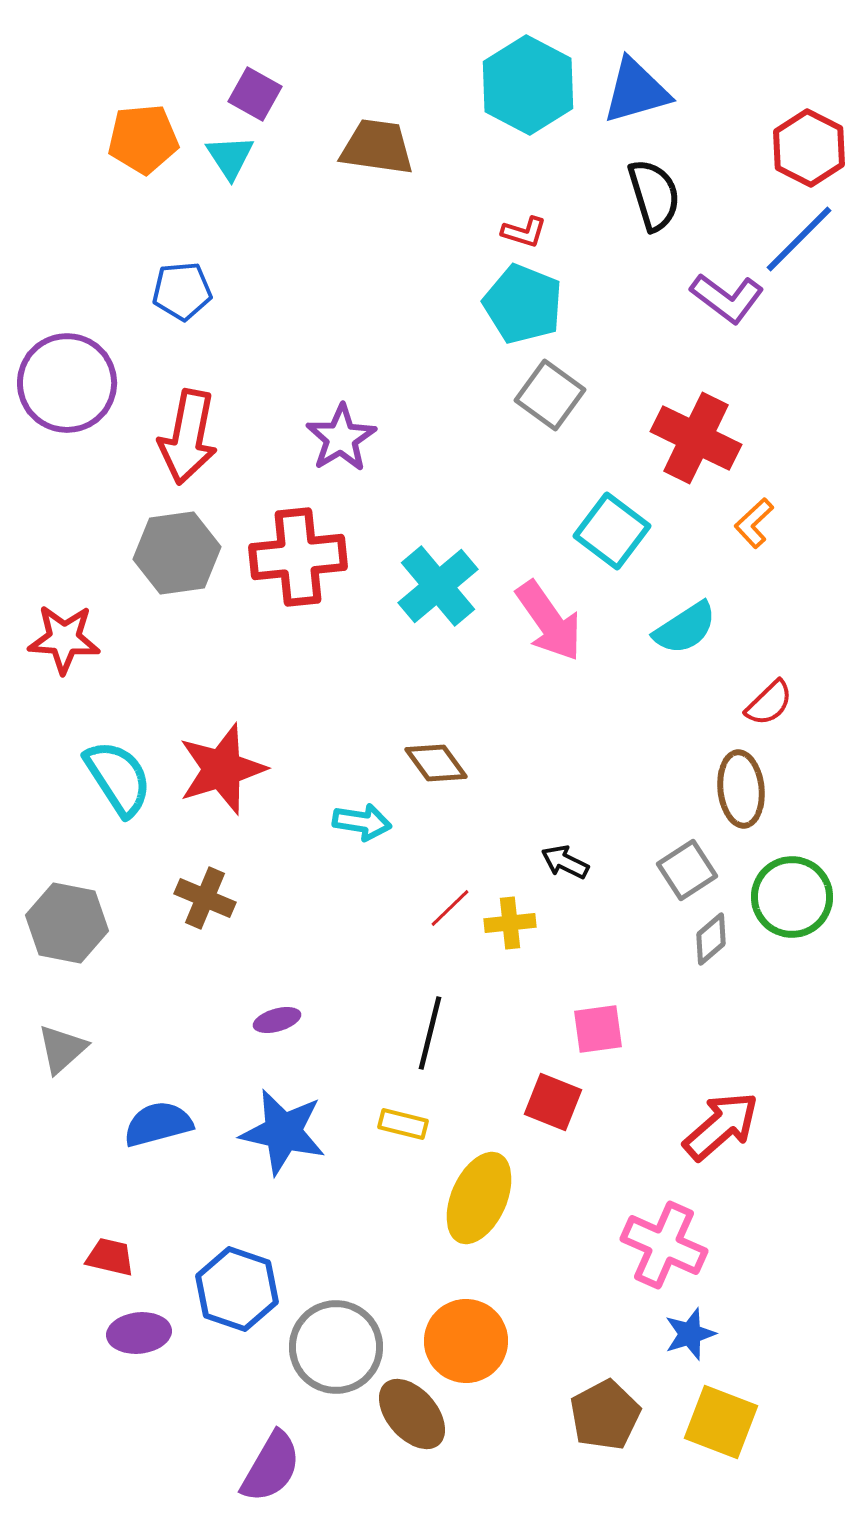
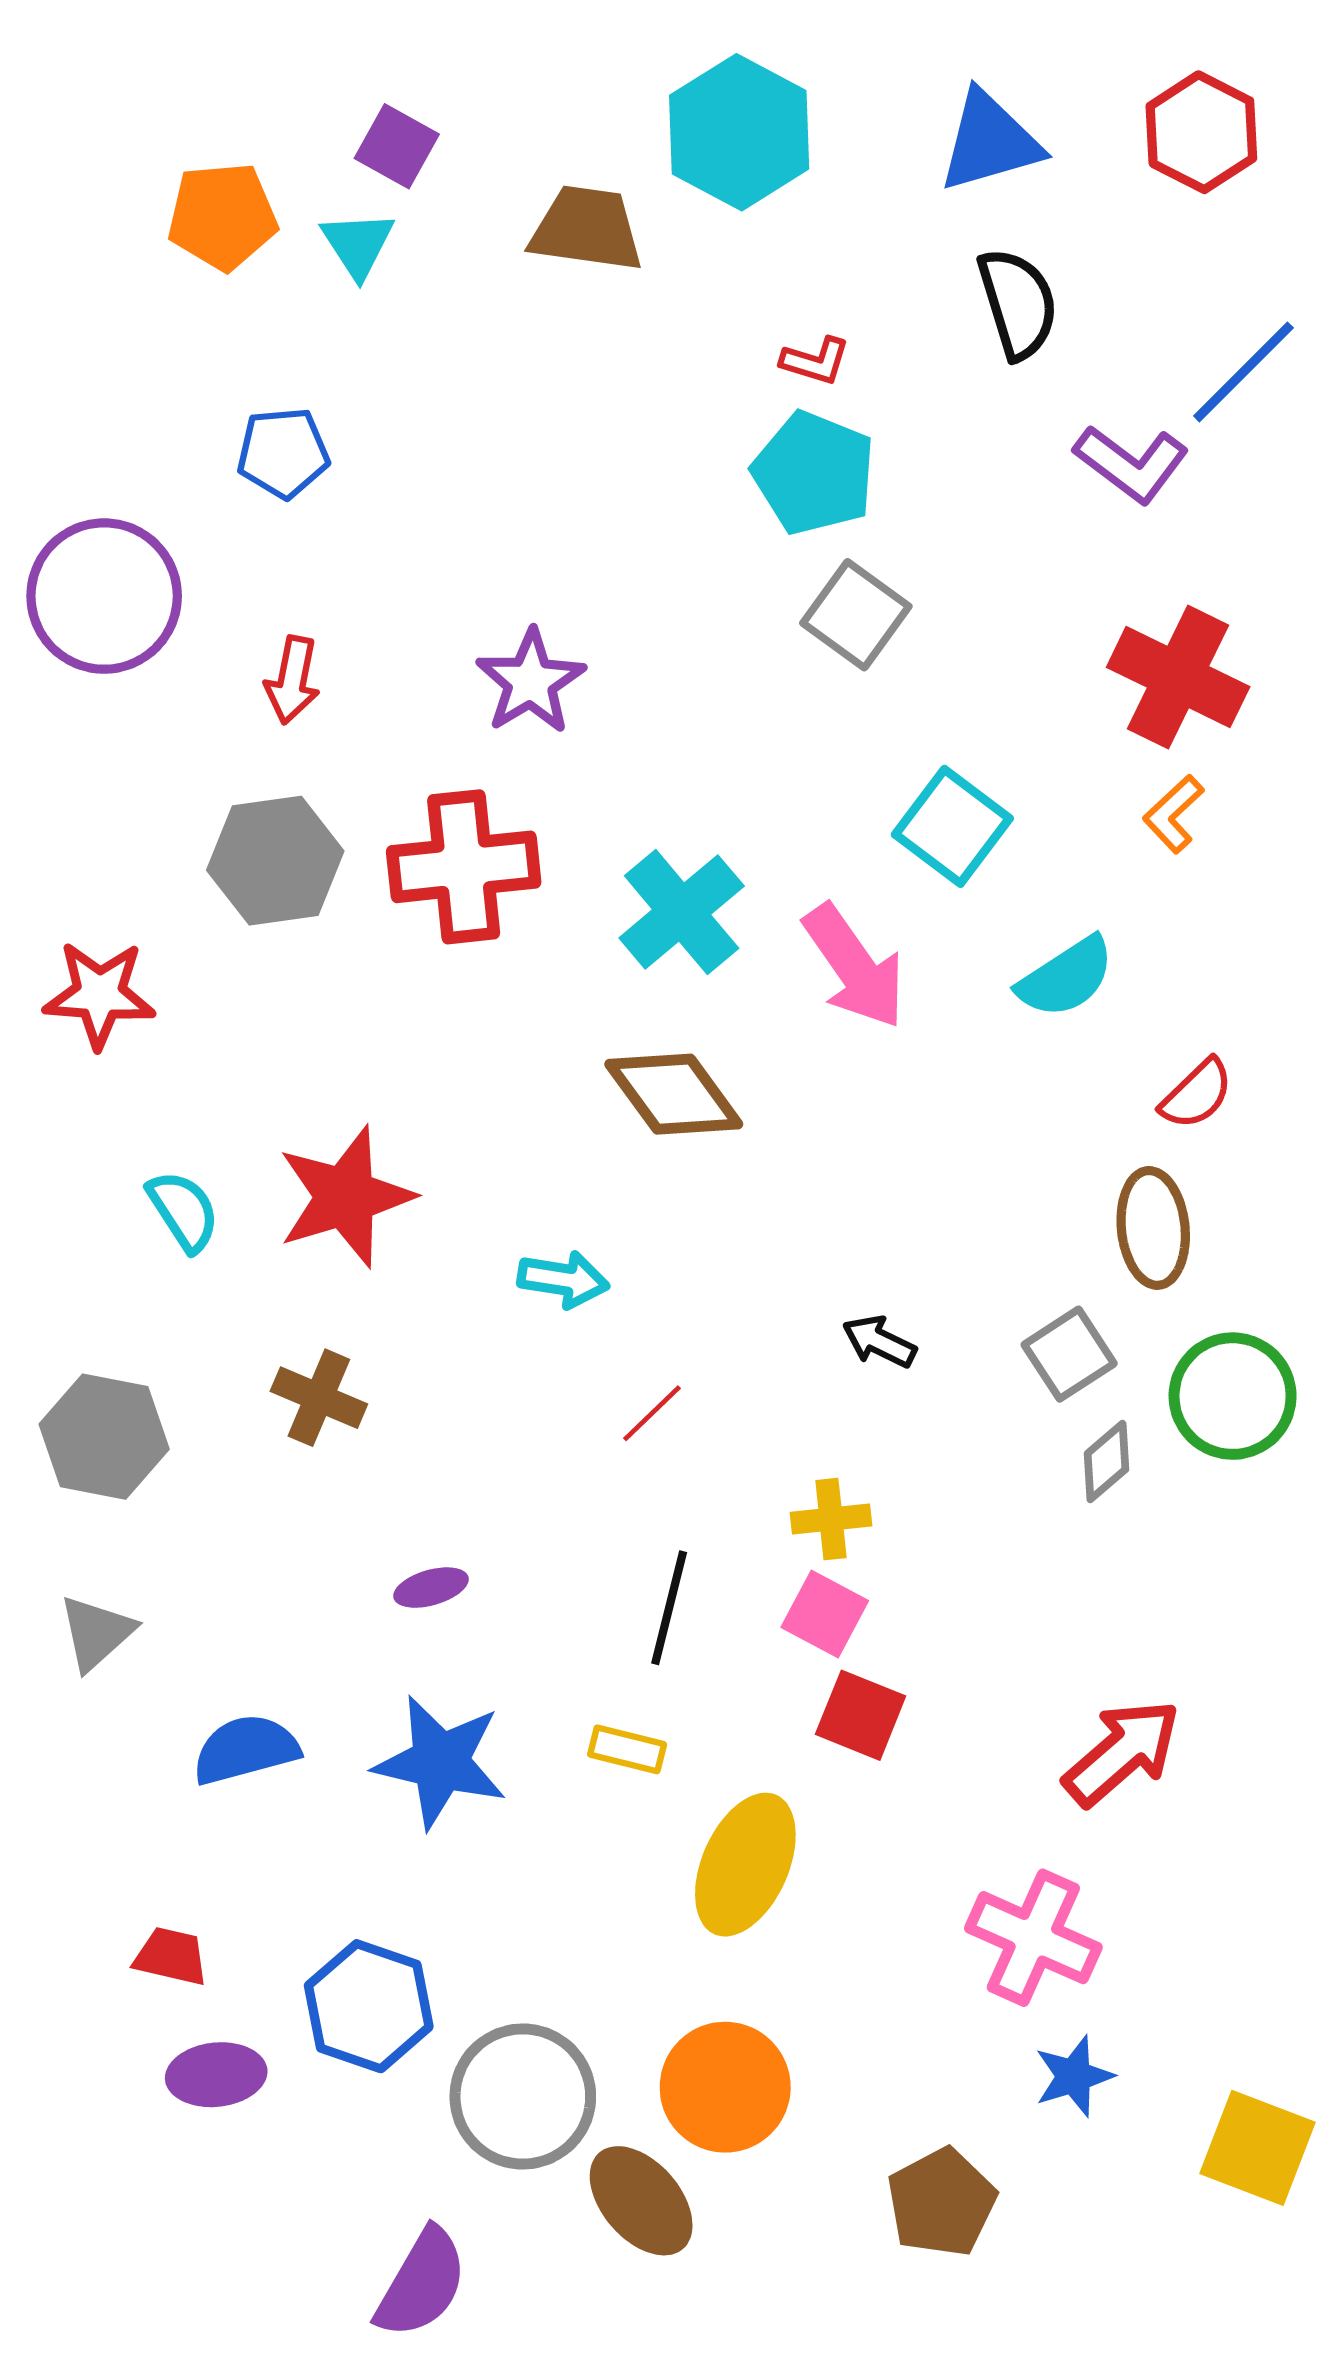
cyan hexagon: (528, 85) -> (739, 132), moved
red hexagon: (809, 148) -> (1201, 132), moved
red arrow: (188, 437) -> (292, 680), size x0.6
red cross: (696, 438) -> (1178, 677), moved
brown diamond: (436, 763) -> (674, 1094), moved, size x1.4
cyan semicircle: (118, 778) -> (183, 1211), size x0.7
red line: (450, 908) -> (652, 1413), moved
yellow cross: (510, 923) -> (831, 1519), moved
pink square: (598, 1029) -> (825, 1614), moved, turned 36
yellow square: (721, 1422) -> (1257, 2148), moved

